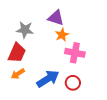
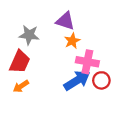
blue arrow: (48, 79) -> (77, 80), moved
red circle: (73, 83) -> (101, 80), moved

